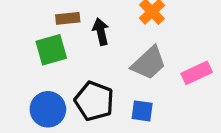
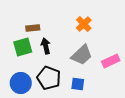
black arrow: (101, 32) -> (46, 46), moved

